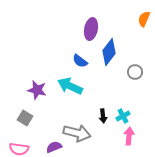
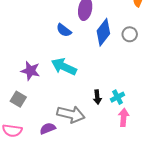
blue semicircle: (80, 61) -> (64, 30), moved
gray circle: (135, 72) -> (130, 34), moved

